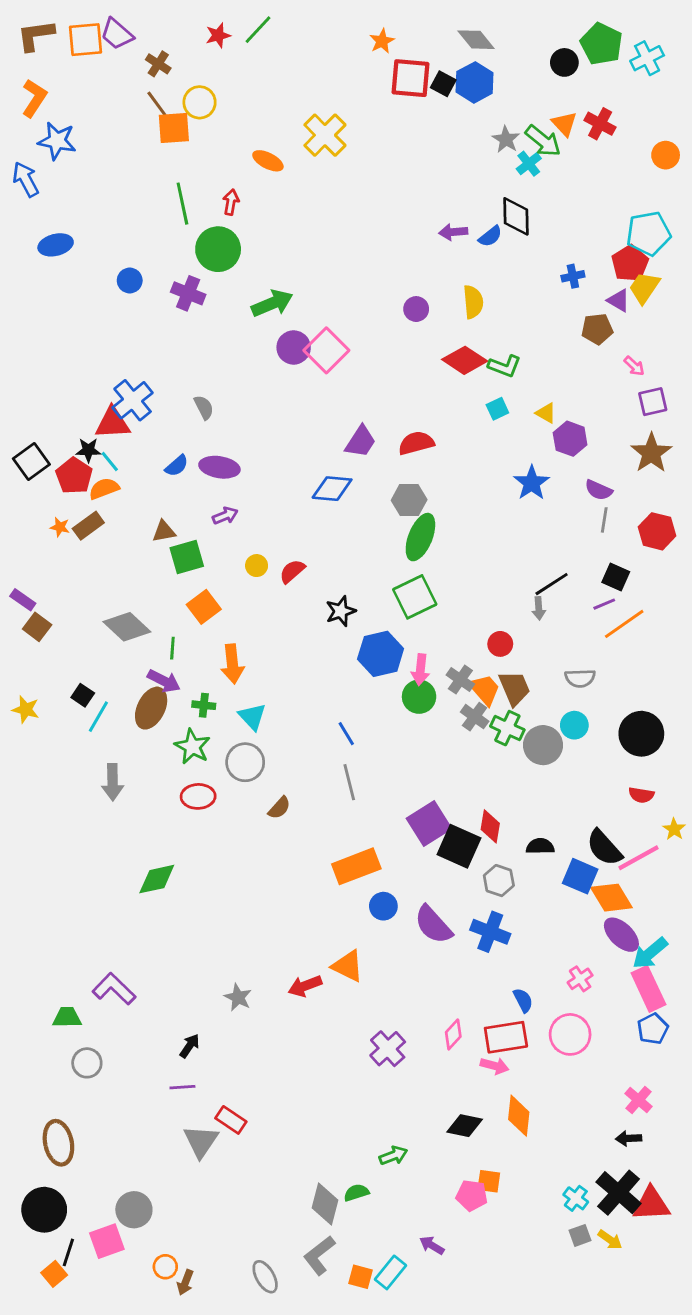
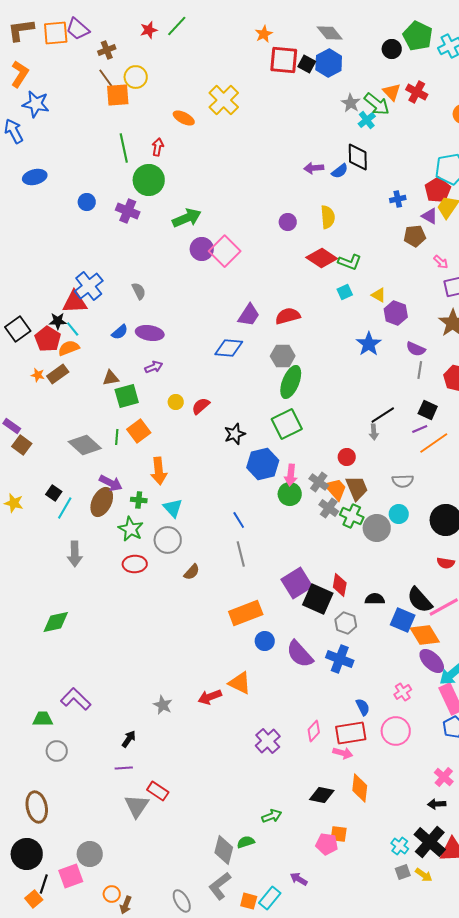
brown cross: (158, 64) -> (107, 50), turned 36
green line: (172, 648) -> (117, 437), moved
green diamond: (157, 879) -> (56, 622), moved

